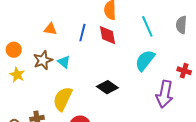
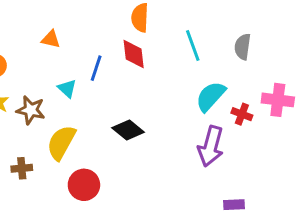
blue line: (82, 33) -> (96, 68), moved
brown star: (43, 60) -> (31, 110), moved, turned 30
cyan semicircle: (145, 60) -> (211, 96), moved

